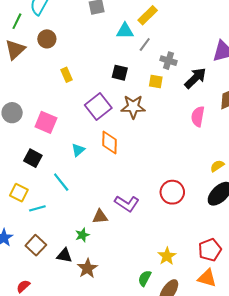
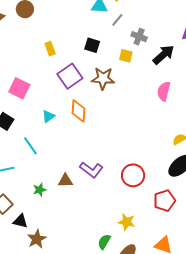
yellow rectangle: (67, 75) -> (50, 49), moved
red circle: (172, 192) -> (133, 175), moved
green star: (82, 235) -> (40, 190), moved
red pentagon: (210, 250) -> (164, 201), moved
black triangle: (64, 255) -> (20, 221), moved
yellow star: (167, 256) -> (127, 222), turned -30
brown star: (87, 268) -> (37, 239), moved

